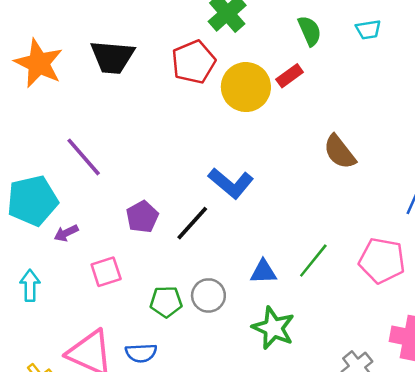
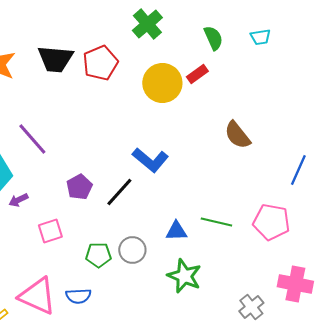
red pentagon: (193, 62) -> (100, 63), moved
green line: (313, 261) -> (216, 222), turned 64

